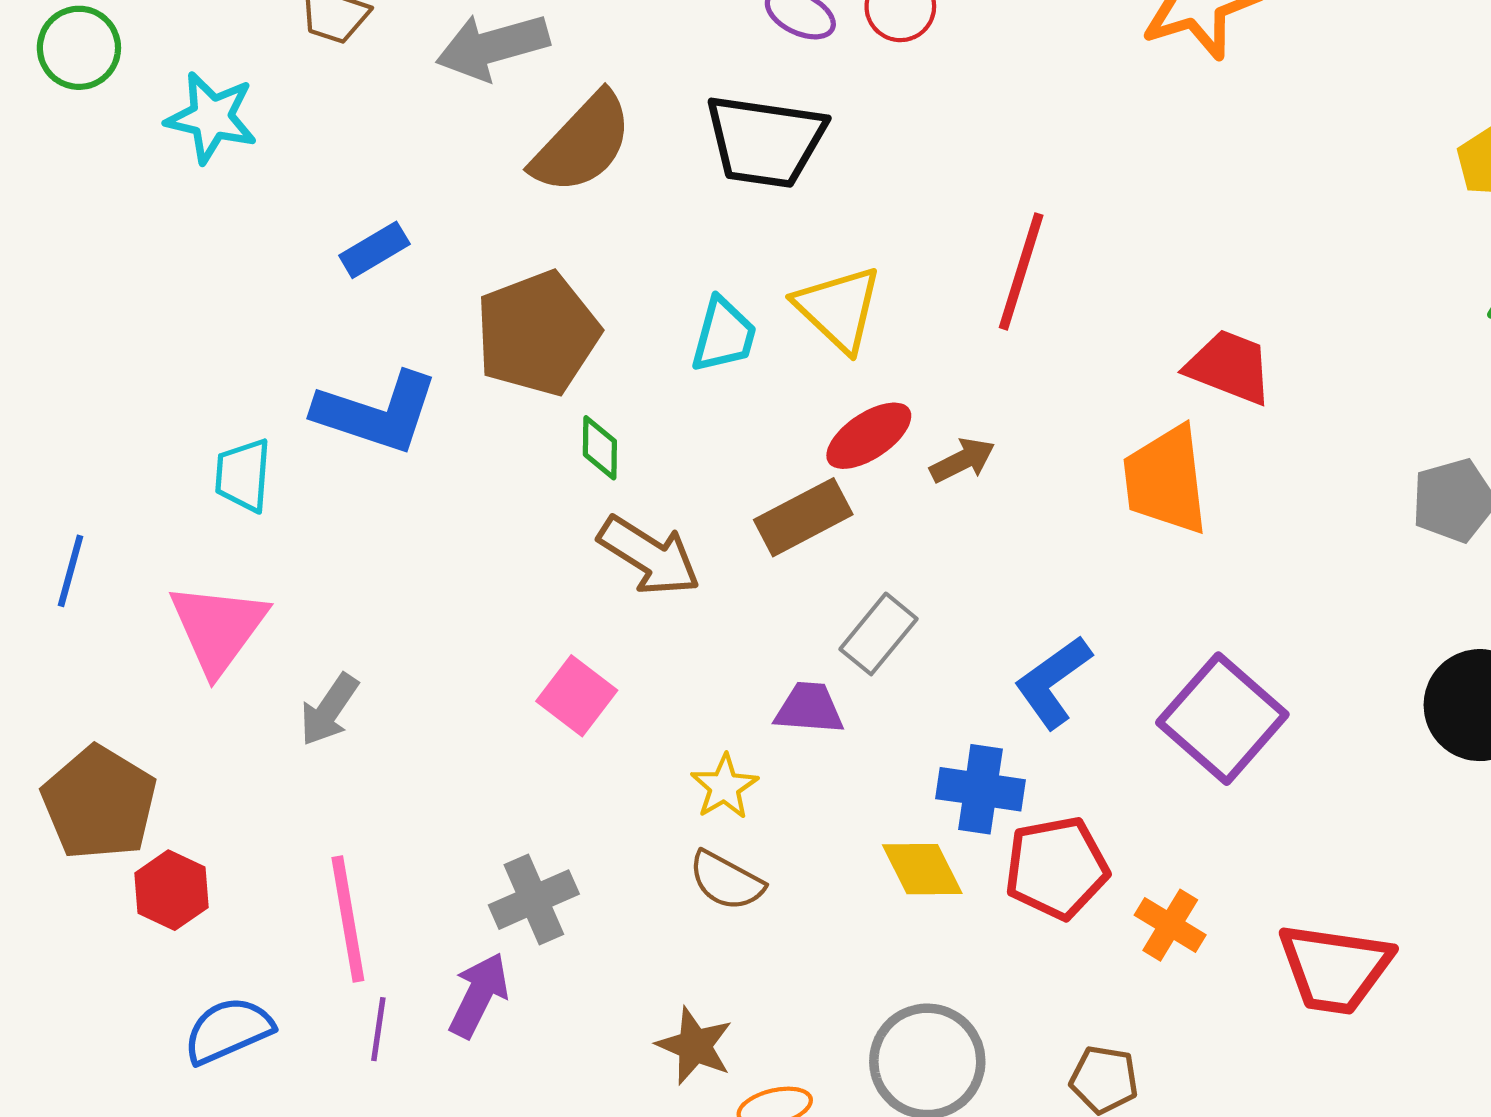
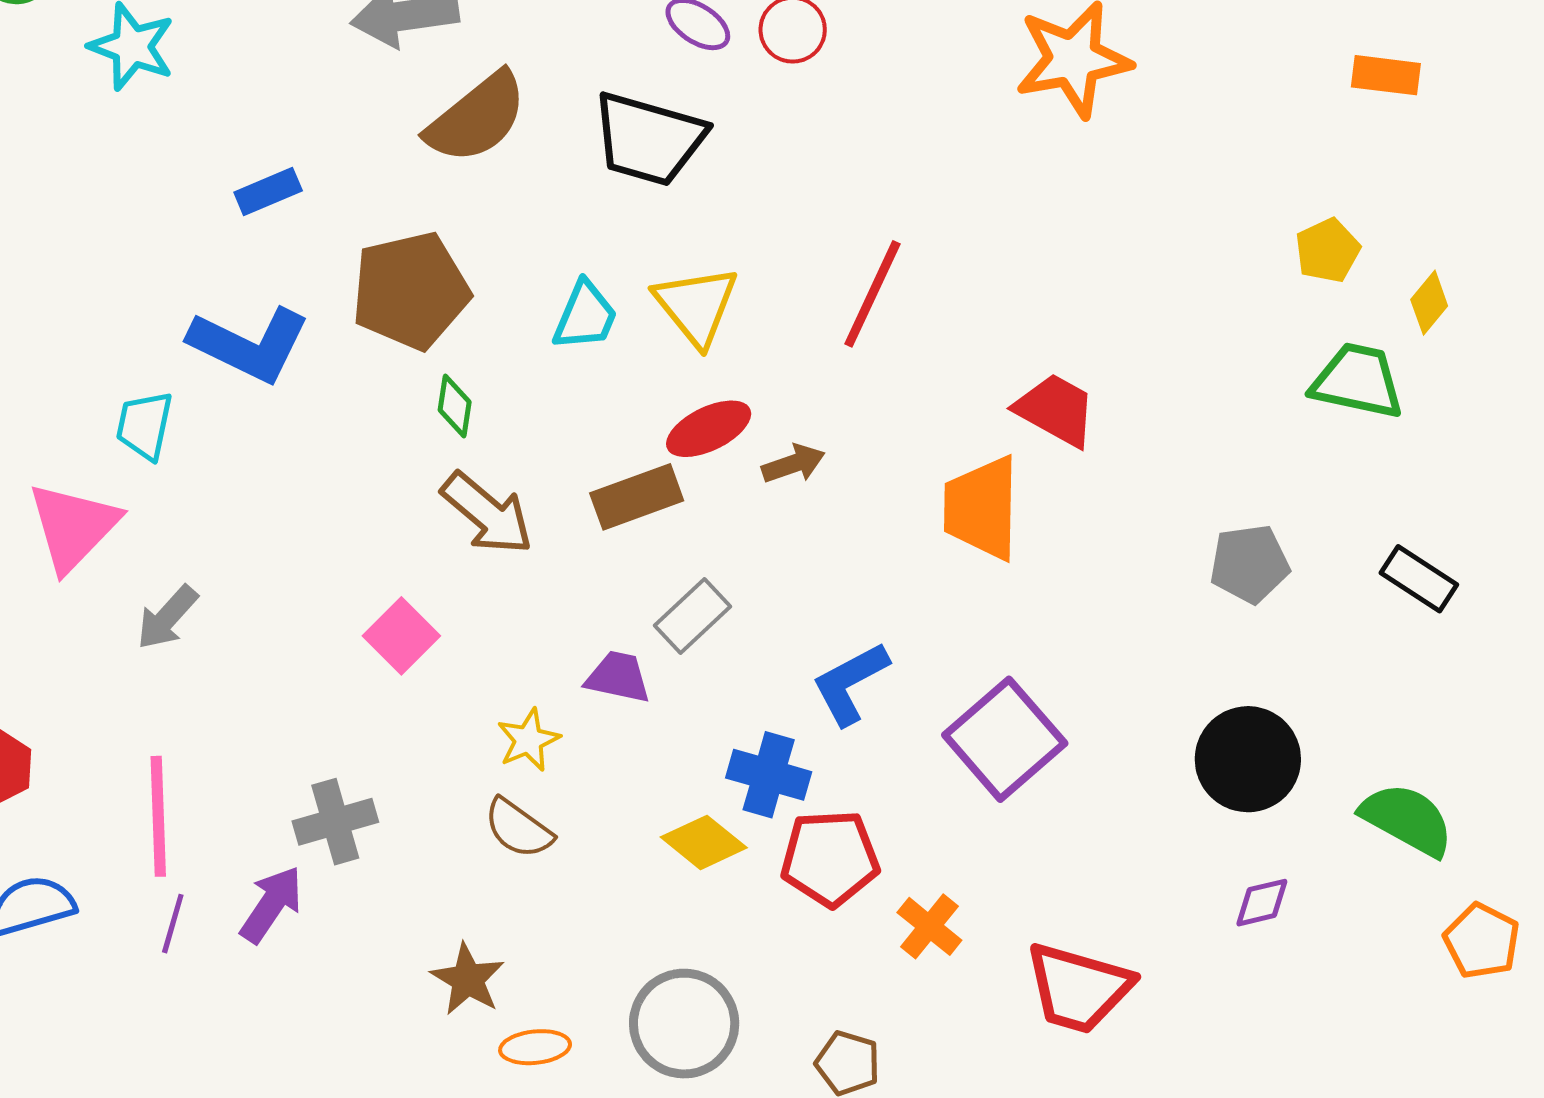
cyan trapezoid: (243, 475) -> (144, 425), moved
yellow diamond: (922, 869) -> (704, 842), turned -32

